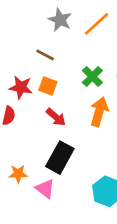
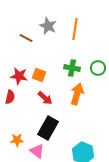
orange line: (96, 24) -> (75, 29), turned -40
brown line: (45, 55) -> (26, 38), moved
green cross: (92, 77) -> (72, 68), turned -35

